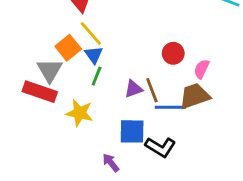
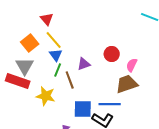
orange square: (68, 48) -> (30, 43), moved
purple triangle: (133, 89) -> (84, 64), moved
brown line: (152, 90) -> (70, 80), moved
blue line: (170, 107) -> (110, 104), moved

